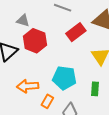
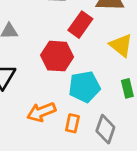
red hexagon: (35, 41) -> (57, 56), moved

